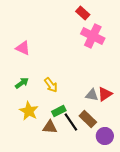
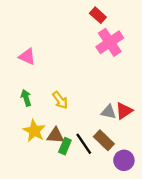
pink cross: (93, 36) -> (110, 42), turned 30
green arrow: (22, 83) -> (26, 98), turned -72
green rectangle: (59, 111) -> (65, 146), moved, turned -40
brown triangle: (50, 127) -> (55, 136), moved

